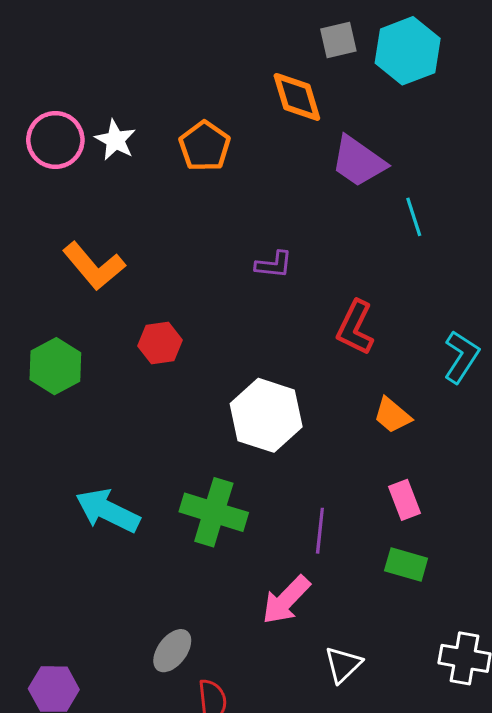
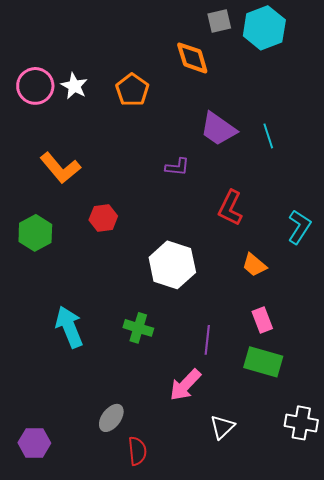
purple trapezoid: (358, 162) -> (218, 129), moved
cyan arrow: (108, 511) -> (69, 327), turned 42
green cross: (214, 512) -> (138, 328), size x0.7
green rectangle: (406, 565) -> (263, 362), size x1.4

